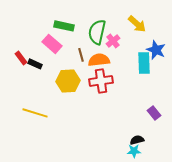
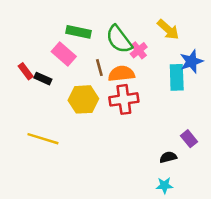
green semicircle: (97, 32) -> (119, 39), turned -50
blue star: (156, 50) -> (191, 61), turned 30
black semicircle: (137, 140) -> (168, 157), moved

